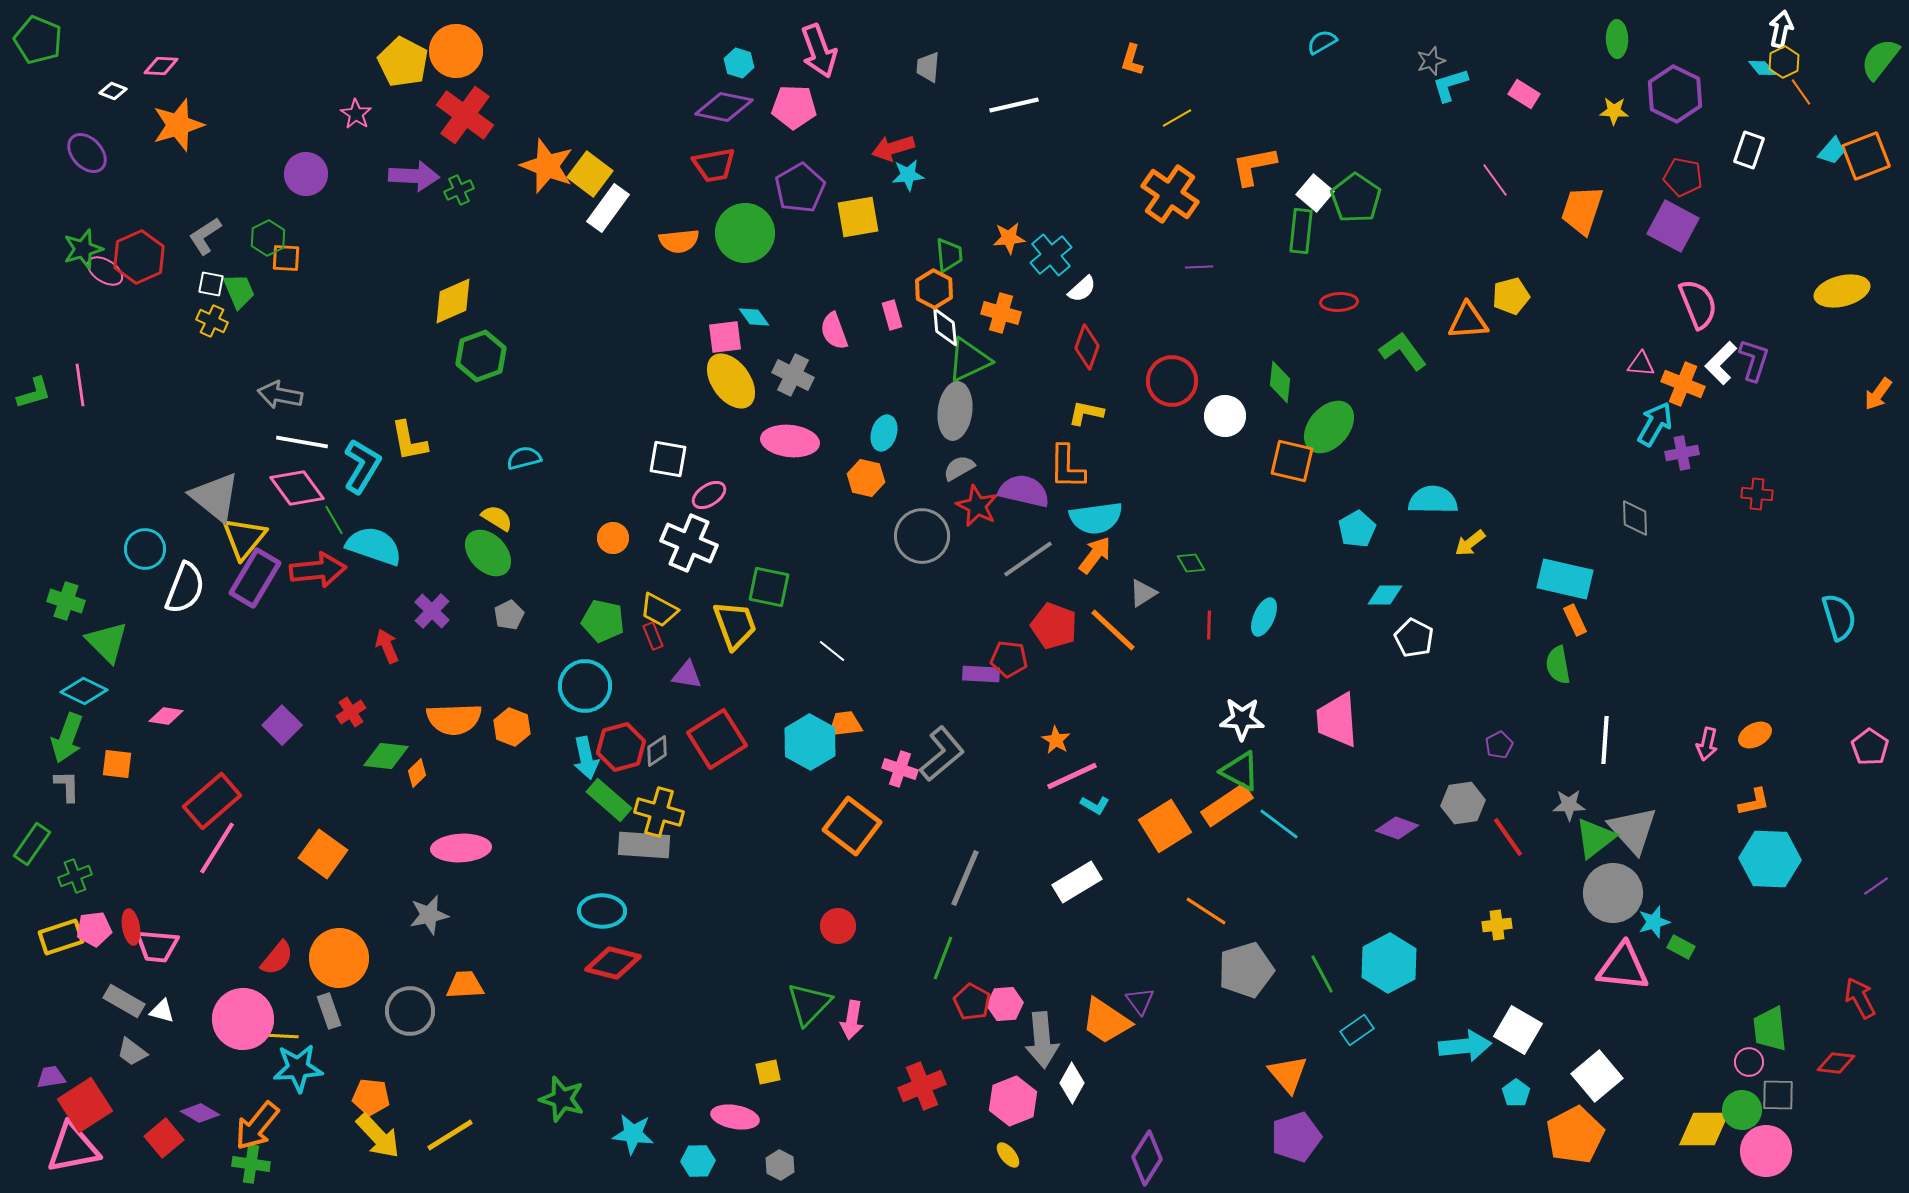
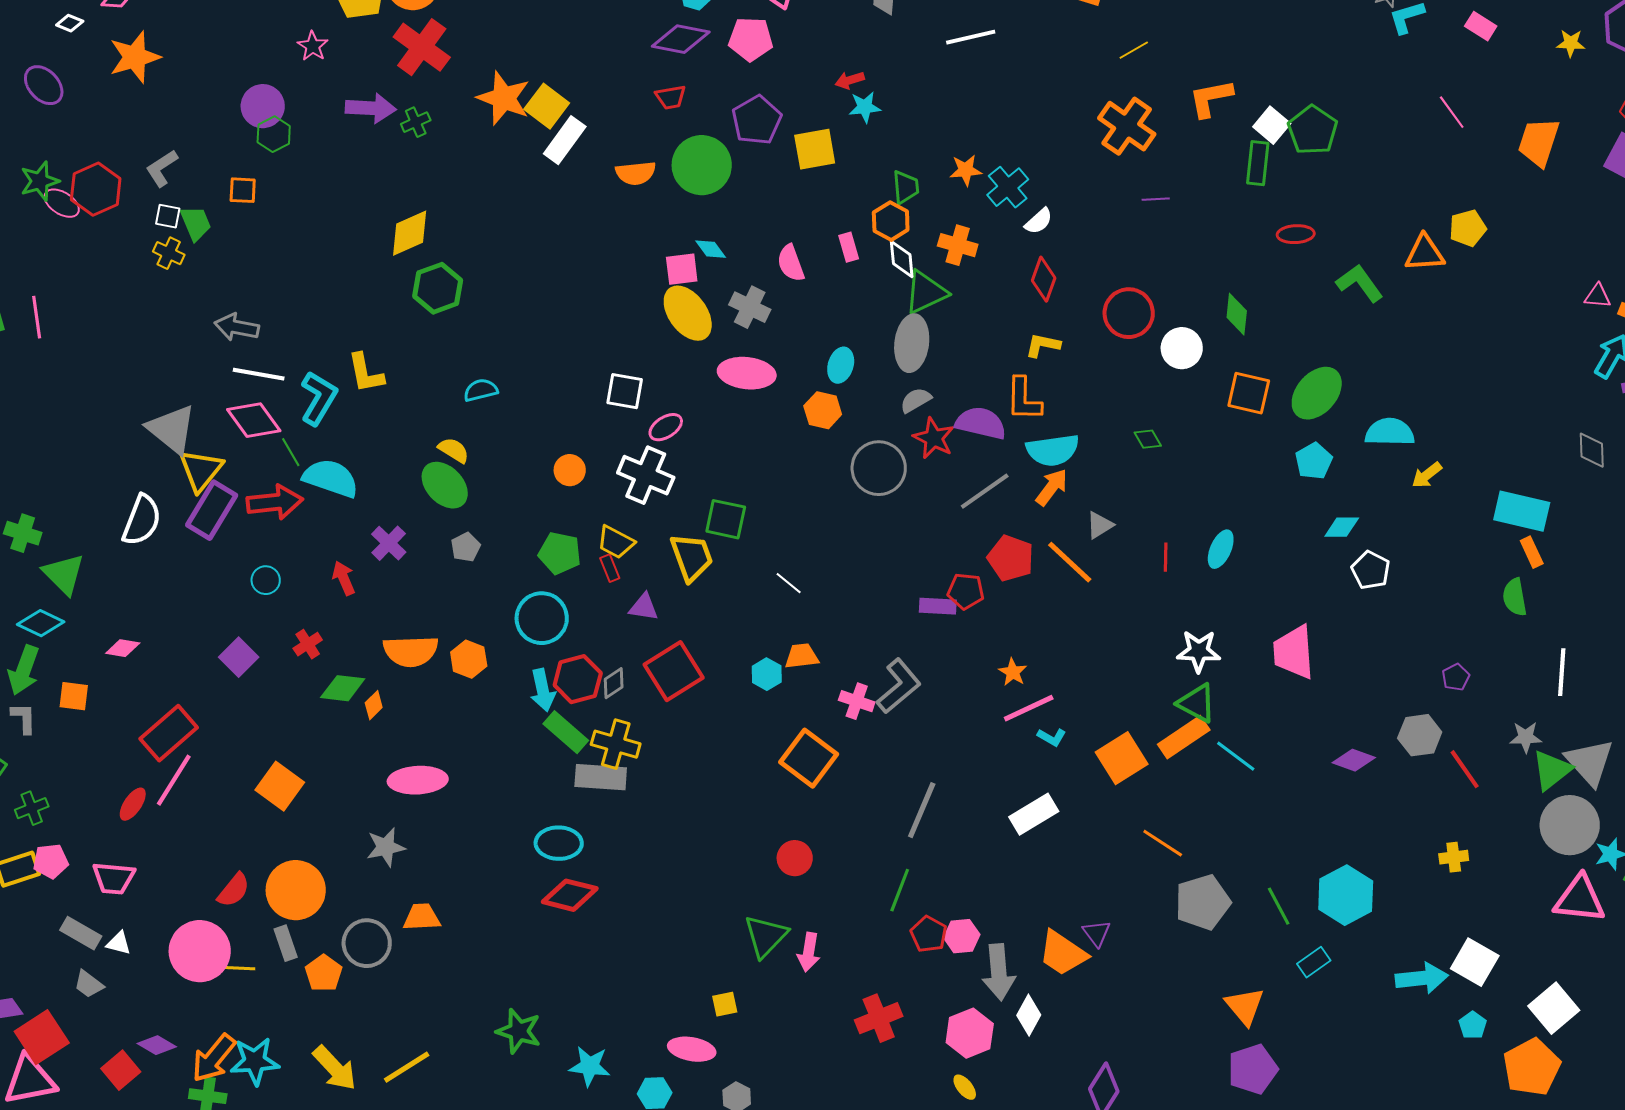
red arrow: (893, 148) -> (850, 80), size x0.7
red trapezoid: (714, 165) -> (671, 97), size x0.7
green hexagon: (268, 238) -> (274, 134), moved
green ellipse: (1329, 427) -> (1317, 393), moved
cyan circle: (145, 549) -> (266, 580), moved, size x0.7
green diamond: (1191, 563) -> (1148, 439), moved
cyan hexagon: (810, 742) -> (767, 674), size x0.6
red ellipse: (131, 927) -> (133, 804), moved, turned 44
cyan star: (298, 1068) -> (255, 1061), moved
orange pentagon: (371, 1097) -> (324, 973), moved, turned 30

